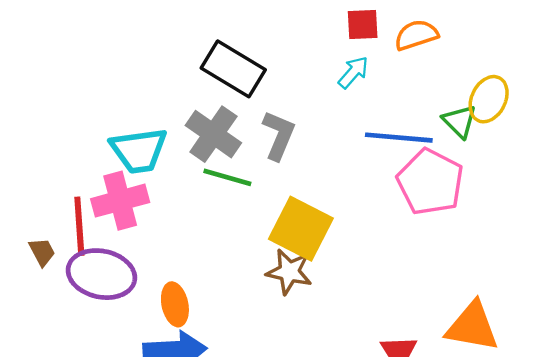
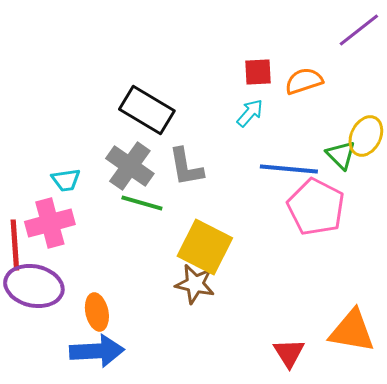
gray L-shape: (279, 135) -> (186, 167), turned 147
cyan trapezoid: (139, 150) -> (66, 180), size x0.6

